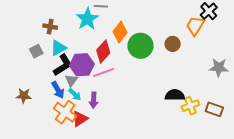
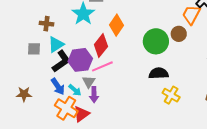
brown circle: (173, 44) -> (179, 34), moved
green circle: (140, 46) -> (156, 41), moved
gray square: (36, 51) -> (34, 49), turned 32
gray triangle: (71, 80) -> (89, 82), moved
black semicircle: (175, 95) -> (159, 73), moved
yellow cross: (190, 106) -> (171, 95), moved, turned -36

